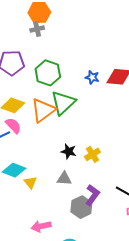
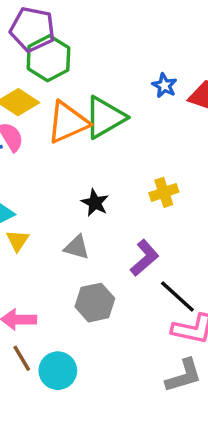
green hexagon: (48, 73) -> (48, 58), moved
yellow cross: (92, 154) -> (164, 192), moved
purple L-shape: (92, 195) -> (145, 258), moved

